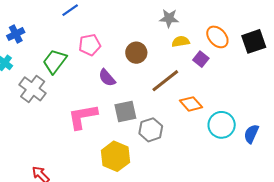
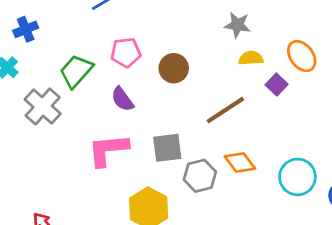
brown circle: (136, 53) -> (174, 68), moved
purple semicircle: (107, 78) -> (122, 99), moved
orange diamond: (191, 104) -> (240, 162), moved

